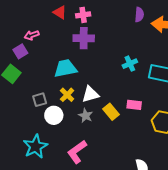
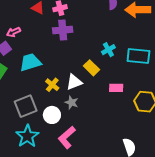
cyan trapezoid: (65, 68) -> (30, 62), moved
gray square: (40, 100) -> (26, 106), moved, size x1.6
yellow rectangle: (111, 112) -> (91, 68), moved
white circle: (54, 115) -> (52, 115), moved

